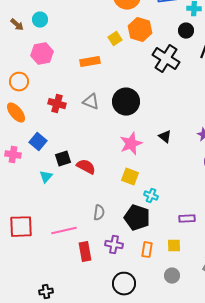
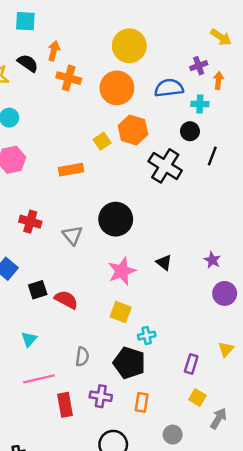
gray triangle: (91, 102) -> (72, 235), moved, turned 30
cyan triangle: (46, 177) -> (29, 339), moved
cyan cross: (151, 196) -> (147, 336), turned -32
purple rectangle: (187, 219) -> (191, 364), turned -70
yellow square: (174, 246) -> (197, 397), moved, turned 32

